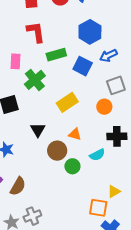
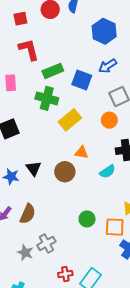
blue hexagon: (90, 32) -> (104, 31), moved
green cross: (35, 80) -> (47, 98), moved, turned -30
black triangle: (38, 130) -> (33, 168), moved
green circle: (72, 166) -> (87, 219), moved

